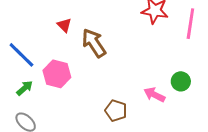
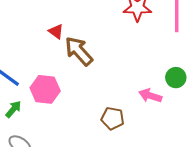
red triangle: (64, 25) -> (56, 31), moved

